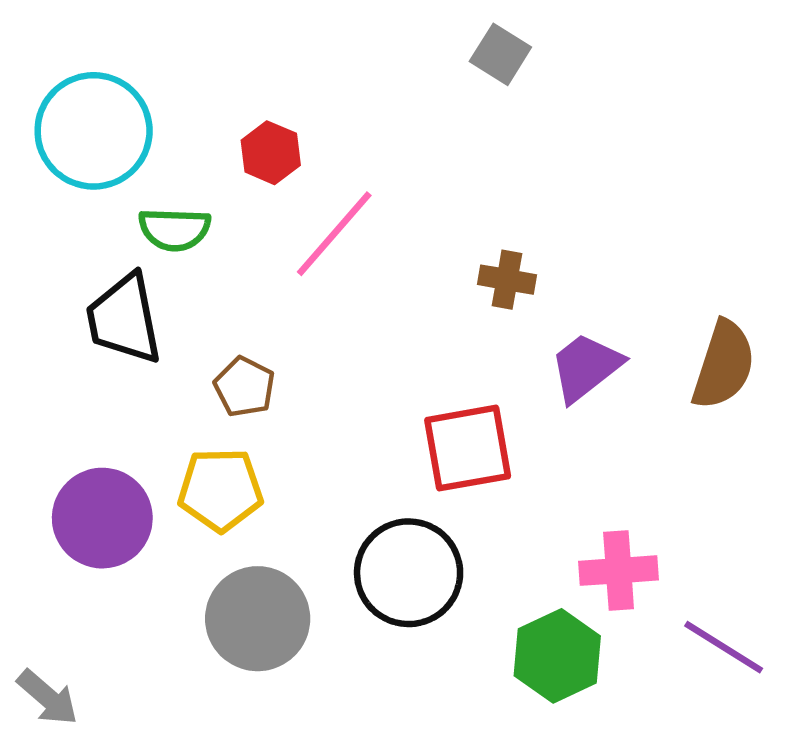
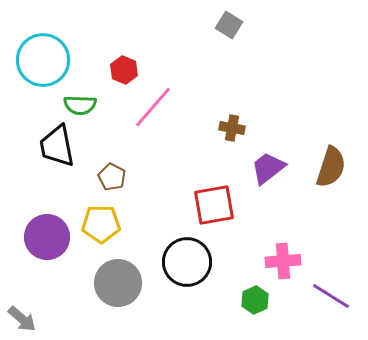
green hexagon: (557, 656) -> (255, 300), size x0.7

